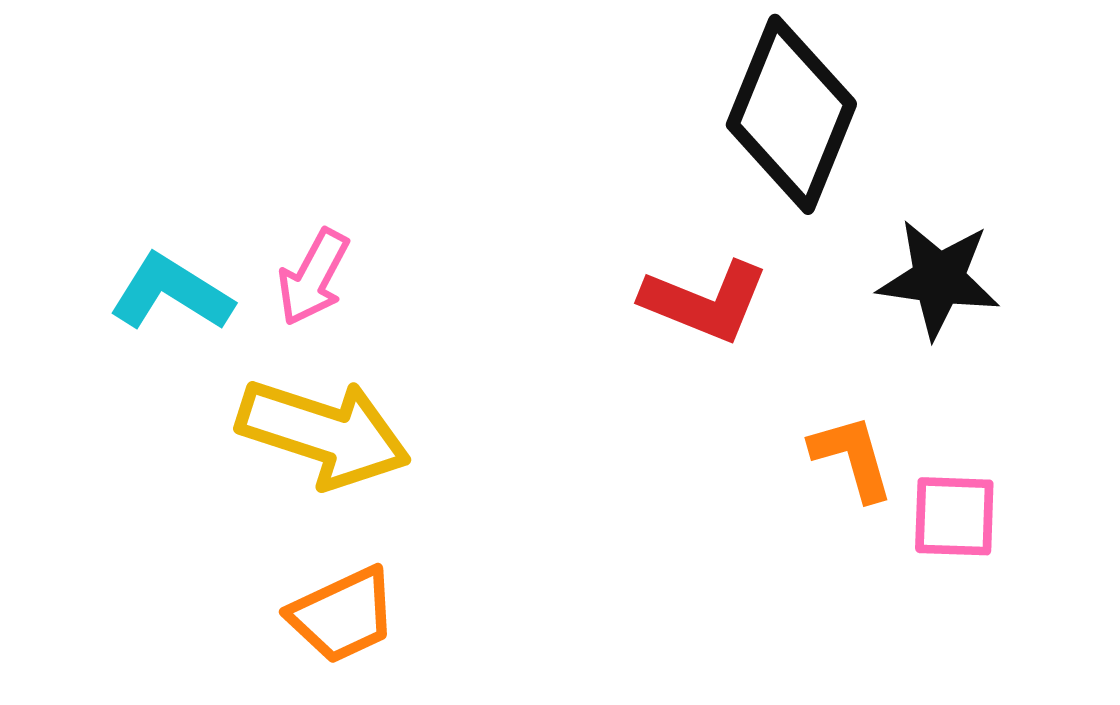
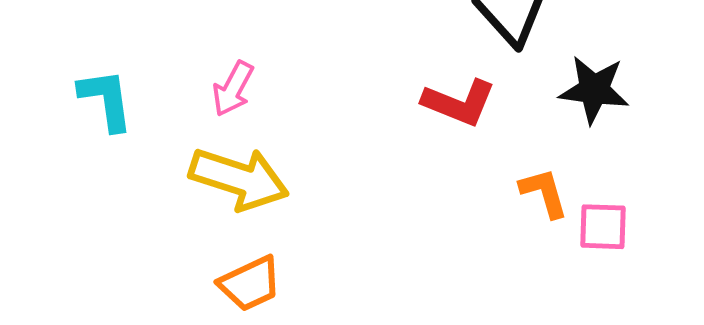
cyan L-shape: (171, 293) -> (106, 100), moved, turned 50

